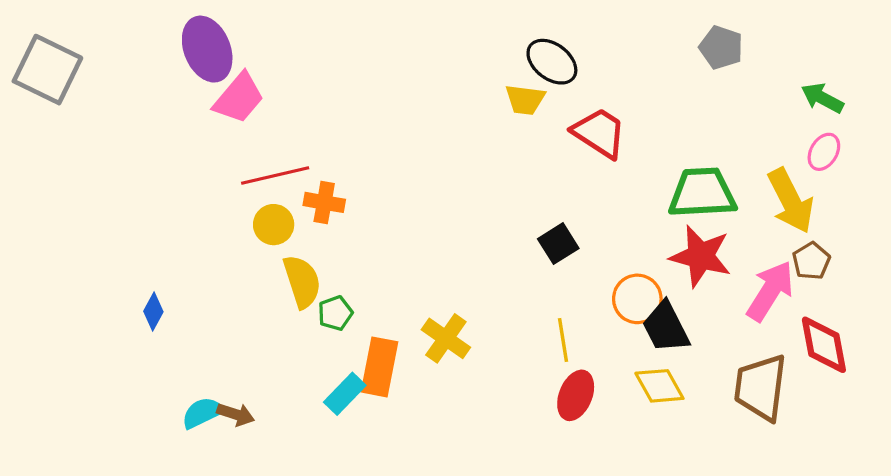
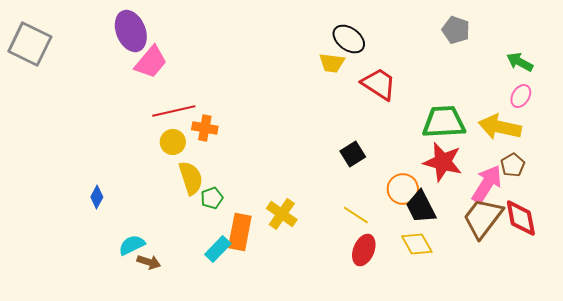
yellow arrow: (791, 201) -> (500, 127), turned 129
yellow line: (563, 340) -> (356, 215), turned -48
brown trapezoid: (761, 387) -> (483, 218), moved, turned 30
cyan semicircle: (202, 413) -> (132, 245), moved

